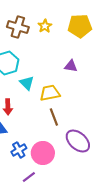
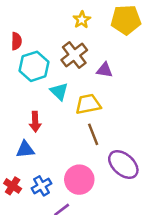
brown cross: (18, 27) -> (74, 55), moved, turned 35
purple triangle: (71, 66) -> (104, 70), moved
blue cross: (19, 150) -> (42, 186), moved

